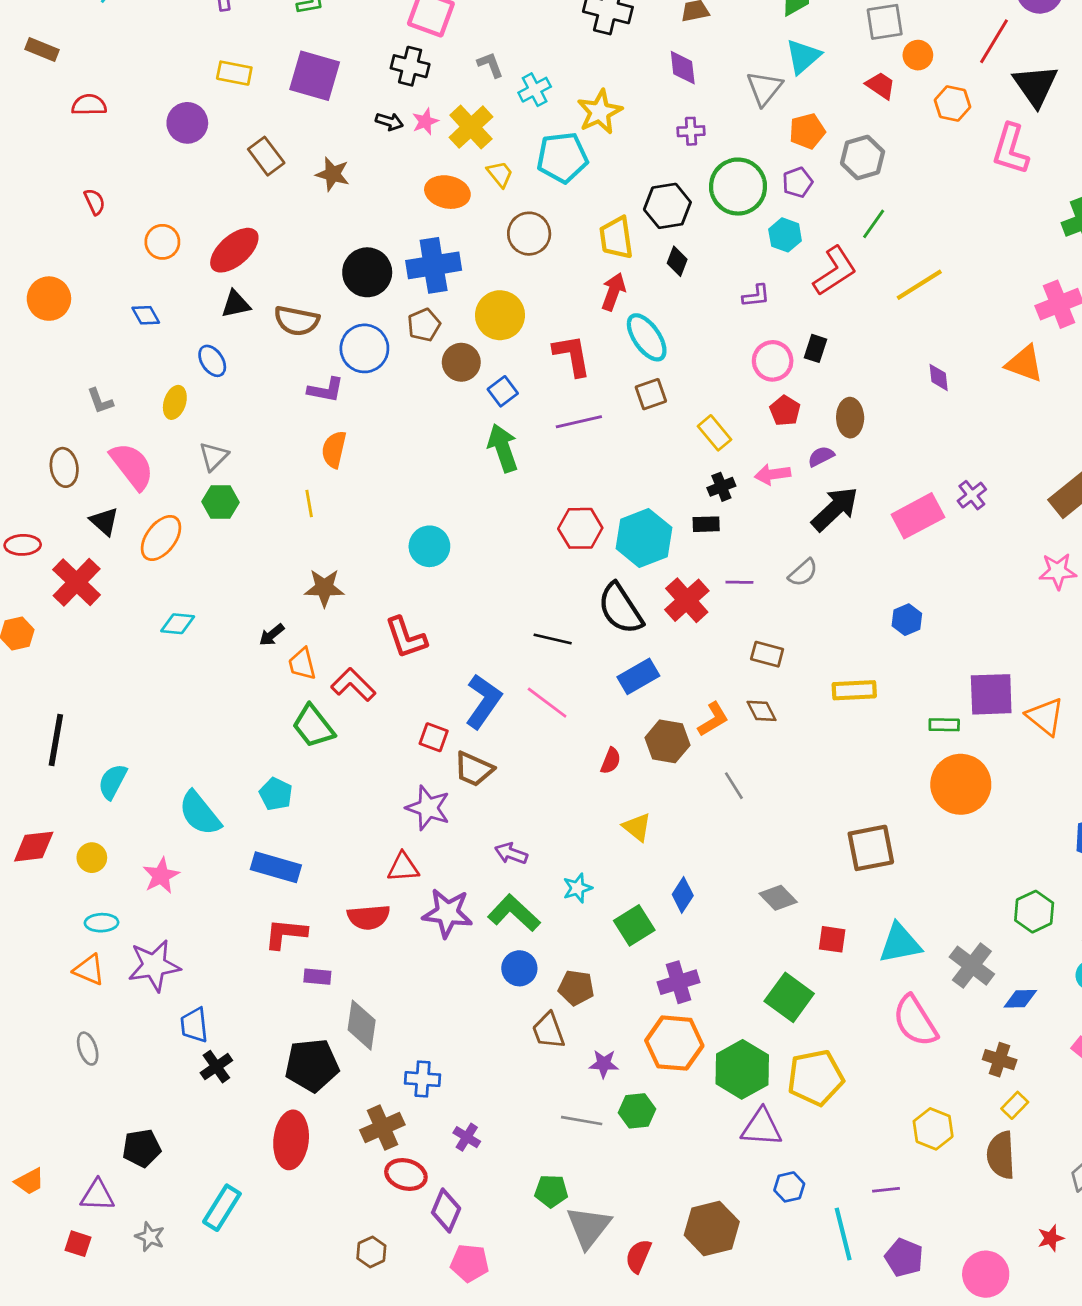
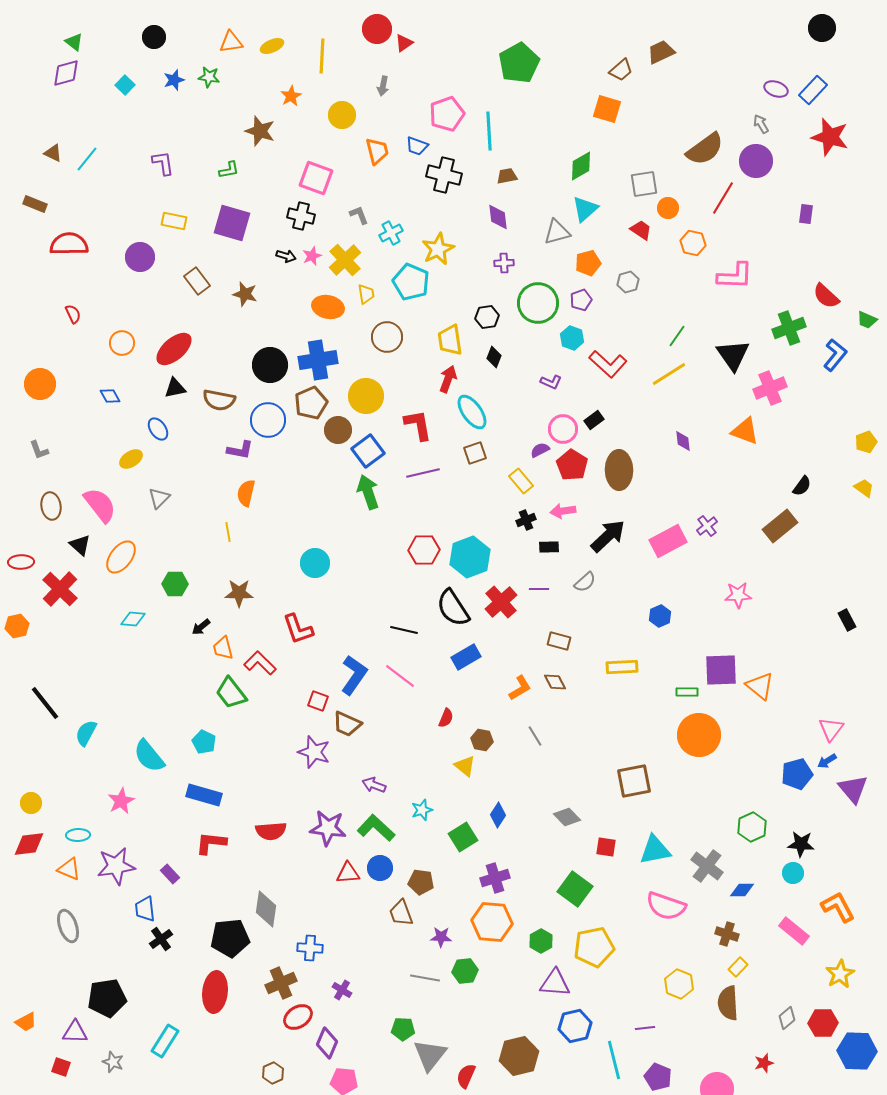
black triangle: (1036, 86) -> (733, 355), moved
gray triangle: (764, 88) -> (557, 232), turned 36
red semicircle: (89, 105) -> (69, 244), size x1.5
pink L-shape: (1011, 149) -> (735, 276), turned -105
cyan pentagon: (562, 157) -> (411, 282), turned 30
gray hexagon: (863, 157) -> (628, 282), size x0.7
yellow trapezoid: (500, 174) -> (366, 294), turned 30
black hexagon: (667, 206) -> (487, 317), size x0.7
green line: (874, 224) -> (677, 336), moved
red L-shape: (835, 271) -> (608, 364), turned 75
purple L-shape: (756, 296) -> (551, 382), turned 30
brown pentagon: (424, 325) -> (311, 403), size x1.4
black rectangle: (815, 348) -> (594, 420), turned 36
blue square: (503, 391) -> (368, 451), size x1.5
gray L-shape: (100, 401) -> (39, 450), moved
yellow ellipse: (175, 402) -> (131, 459), turned 40
red pentagon: (785, 411) -> (572, 465), size x1.4
brown ellipse: (850, 418) -> (619, 470), size x1.4
purple semicircle: (821, 456) -> (540, 450), moved
green hexagon: (221, 502) -> (175, 584), moved
black rectangle: (706, 524) -> (549, 547), moved
pink star: (1058, 571) -> (738, 595), moved
black line: (56, 740) -> (45, 703), turned -48
brown hexagon: (667, 741) -> (482, 740), moved, size x0.7
red diamond: (34, 847) -> (29, 844), moved
yellow circle: (92, 858) -> (31, 803), moved
red triangle: (403, 867) -> (348, 873), moved
purple rectangle: (317, 977) -> (170, 874), moved, turned 42
pink semicircle: (915, 1021) -> (666, 906), turned -39
gray ellipse: (88, 1049) -> (68, 926), size x1.4
green hexagon: (742, 1069) -> (541, 941), size x0.6
black pentagon: (142, 1148) -> (107, 998), size x1.4
red ellipse: (406, 1174) -> (298, 1017), turned -48
blue hexagon: (789, 1187) -> (575, 1026), size x1.5

